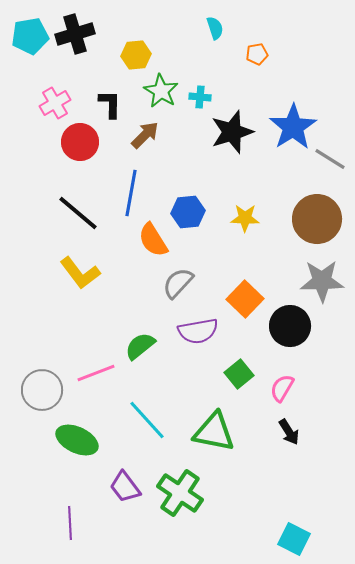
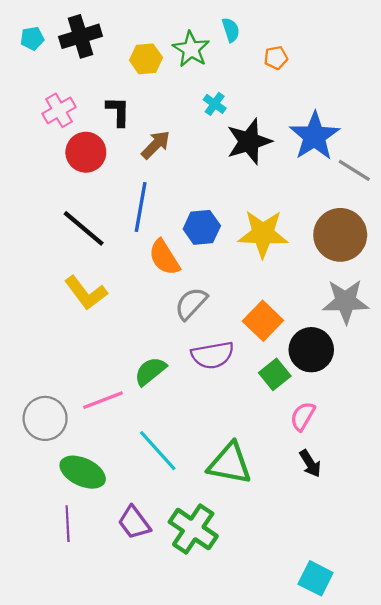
cyan pentagon: (30, 36) -> (32, 38), size x0.6
green star: (161, 91) -> (191, 49), moved
cyan cross: (200, 97) -> (215, 104), turned 30
yellow star: (245, 218) -> (263, 234), size x1.6
green square: (239, 374) -> (275, 374), moved
purple line: (70, 523) -> (68, 524), moved

